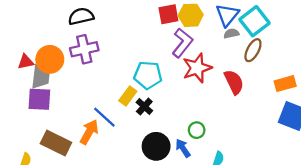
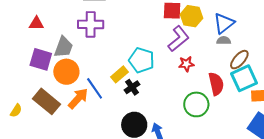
cyan square: (255, 21) -> (244, 78), moved
orange circle: (50, 59) -> (66, 72), moved
red star: (197, 68) -> (186, 64), size x0.6
gray trapezoid: (40, 77) -> (64, 47), moved
green circle: (197, 130) -> (196, 104), moved, size x1.6

